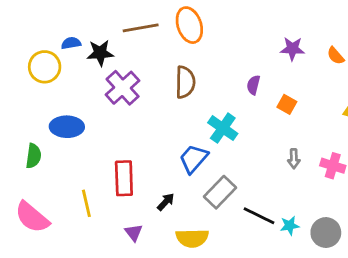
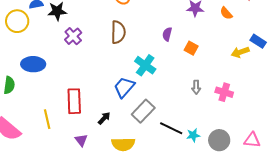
purple cross: (123, 88) -> (73, 36), size x0.7

